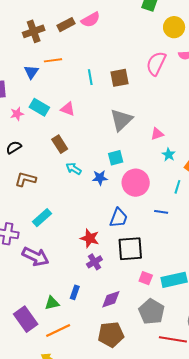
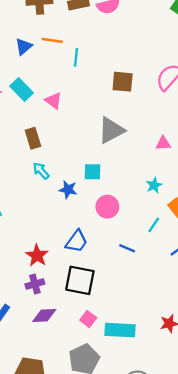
cyan line: (90, 77) -> (76, 57), moved
pink triangle: (157, 134) -> (163, 143), moved
pink circle: (136, 183) -> (107, 207), size x0.7
purple diamond: (111, 299) -> (44, 316), moved

